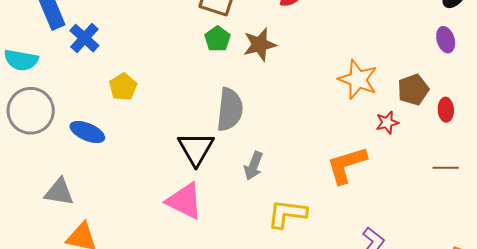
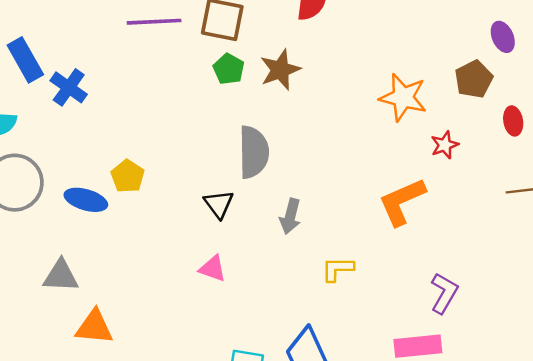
yellow pentagon: (123, 87) -> (128, 176), moved
brown pentagon: (413, 90) -> (474, 79), moved
black triangle: (196, 149) -> (219, 204), size x0.7
pink triangle: (185, 201) -> (213, 269), size x0.6
yellow L-shape: (287, 214) -> (338, 269), size x0.7

